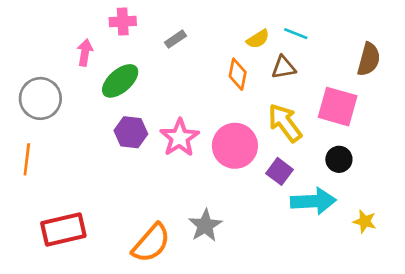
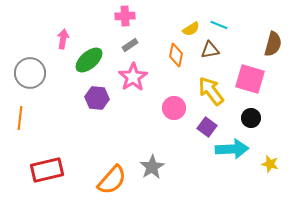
pink cross: (123, 21) -> (125, 16), moved
gray rectangle: (175, 39) -> (130, 45), moved
pink star: (180, 138) -> (133, 77), moved
pink circle: (235, 146) -> (174, 108), size x0.7

